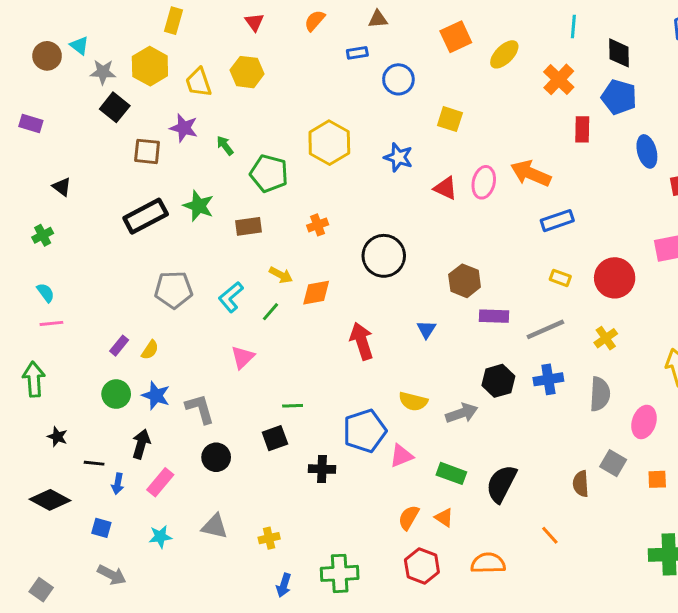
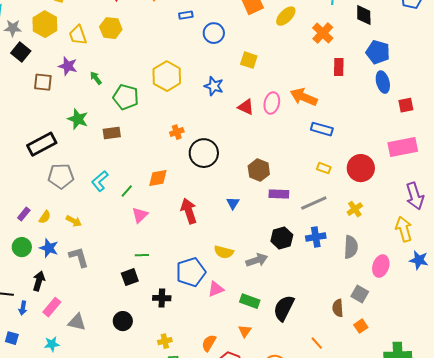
blue pentagon: (619, 97) -> (378, 52), moved
black rectangle: (146, 216) -> (42, 144), moved
blue rectangle: (557, 221) -> (322, 129), turned 35
orange cross: (318, 225) -> (177, 132), moved
yellow arrow: (281, 275) -> (74, 221), moved
pink triangle: (243, 357) -> (140, 215), moved
black circle: (216, 457) -> (123, 321), moved
orange square: (657, 479) -> (361, 326), moved, turned -32
orange semicircle: (409, 518) -> (209, 343), moved
orange triangle: (444, 518) -> (245, 331), turned 32
gray triangle: (215, 526) -> (77, 322), moved
yellow cross: (269, 538) -> (165, 341), moved

